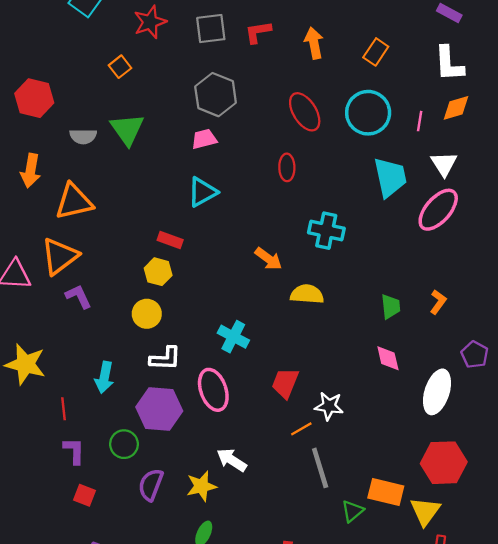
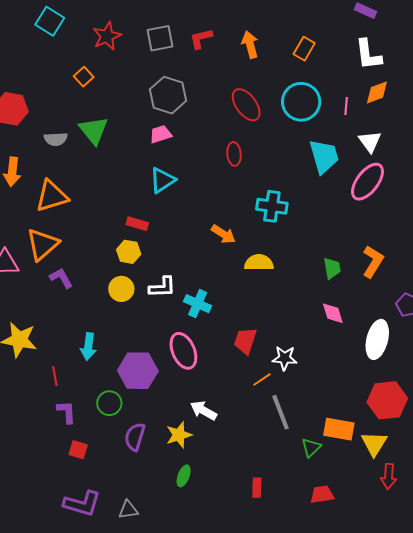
orange L-shape: (438, 302) -> (373, 262), size x1.5
white L-shape: (165, 359) -> (162, 287), moved

